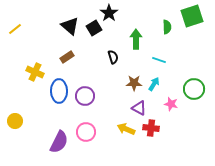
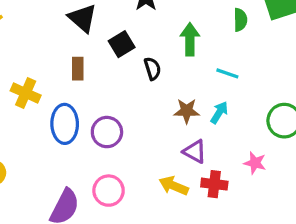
black square: (94, 28) -> (122, 44), moved
brown rectangle: (67, 57) -> (78, 69), turned -56
pink star: (171, 104) -> (255, 163), moved

